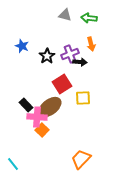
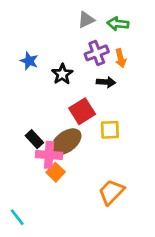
gray triangle: (65, 15) -> (86, 20), turned -40
purple cross: (70, 54) -> (97, 53), moved
orange trapezoid: (81, 159) -> (111, 192), moved

